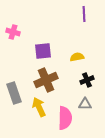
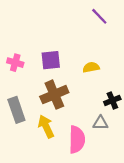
purple line: (84, 14) -> (99, 16), turned -42
pink cross: (13, 32) -> (15, 63), moved
black cross: (87, 80) -> (112, 100), moved

